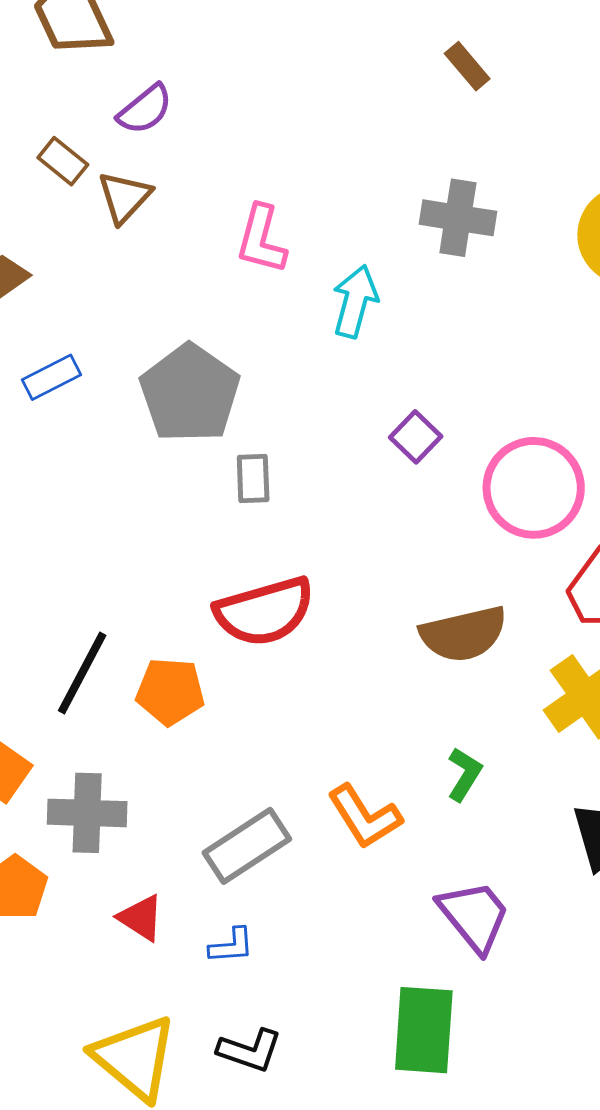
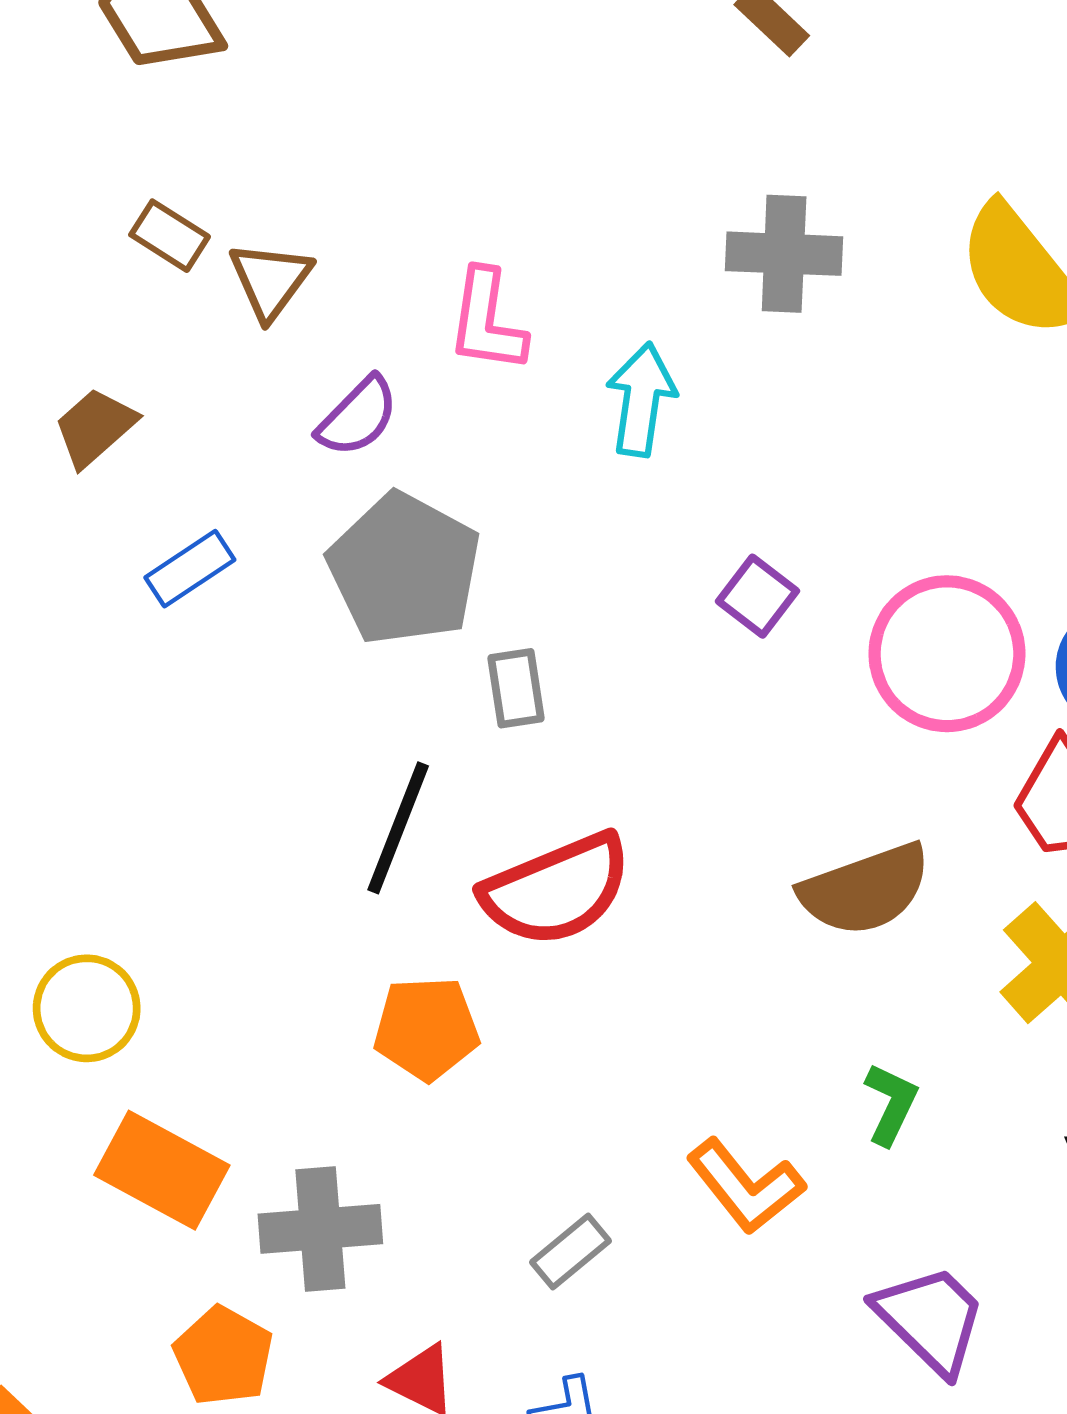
purple semicircle: (145, 109) -> (358, 417), moved
black line: (82, 673) -> (398, 828), moved
gray rectangle: (247, 846) -> (570, 1252), size x0.6

